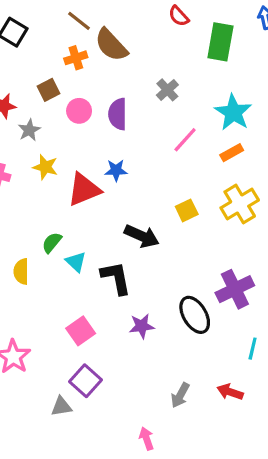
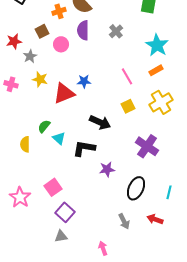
purple semicircle: (118, 114) -> (83, 30), moved
pink line: (185, 140) -> (127, 76), moved, turned -72
black L-shape: (116, 278) -> (84, 148), turned -70
purple cross: (235, 289) -> (147, 146), moved, turned -30
black ellipse: (195, 315) -> (136, 188), moved, turned 55
purple star: (142, 326) -> (107, 169), moved
pink square: (81, 331) -> (53, 187), moved
gray arrow: (180, 395) -> (124, 221), turned -56
gray triangle: (61, 406) -> (61, 236), moved

